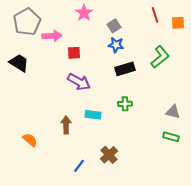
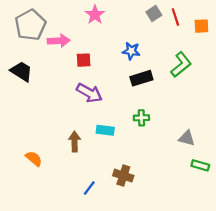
gray square: (114, 26) -> (154, 14), moved
gray triangle: (173, 112) -> (187, 138), moved
green rectangle: (171, 137) -> (200, 165), moved
brown cross: (109, 155) -> (123, 176), turned -30

